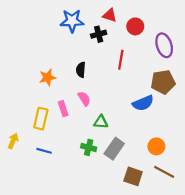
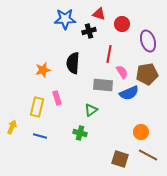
black semicircle: (81, 70) -> (73, 63), size x1.5
pink semicircle: (84, 99) -> (122, 72), moved
green triangle: (101, 122) -> (91, 110), turned -40
gray rectangle: (114, 149) -> (103, 85), moved, turned 60

